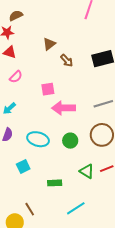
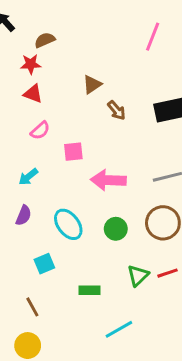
pink square: (48, 89) -> (73, 152), moved
cyan ellipse: (38, 139) -> (68, 224), turned 35
green triangle: (87, 171) -> (138, 275), turned 42
brown line: (30, 209) -> (32, 307), moved

